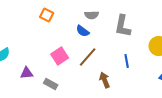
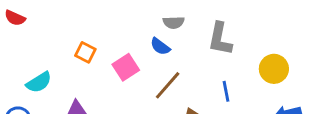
orange square: (47, 15) -> (85, 52), moved
pink square: (60, 56) -> (126, 67), moved

